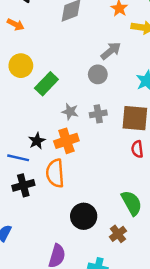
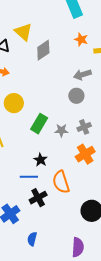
gray arrow: (111, 51) -> (82, 75), turned -144
green rectangle: (46, 84) -> (39, 124), moved
orange cross: (66, 141) -> (85, 154), moved

